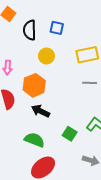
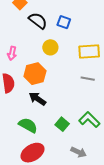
black semicircle: (30, 30) -> (38, 21), turned 120

